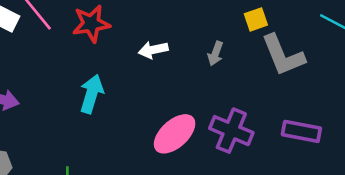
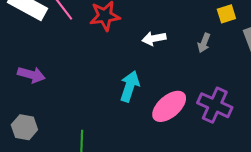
yellow square: (256, 19) -> (226, 14), moved
cyan arrow: (92, 94) -> (130, 86), moved

